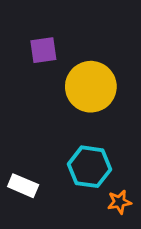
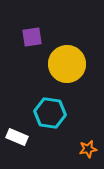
cyan hexagon: (89, 167) -> (50, 113), moved

